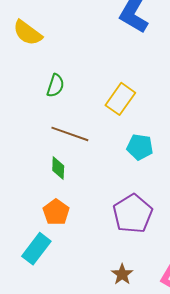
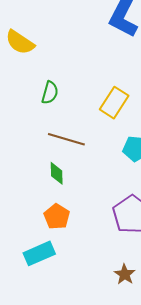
cyan rectangle: (36, 249) -> (39, 253), turned 32

